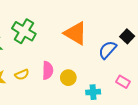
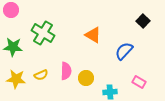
orange triangle: (76, 33) -> (93, 35), size x0.7
black square: (127, 36) -> (143, 21), moved

